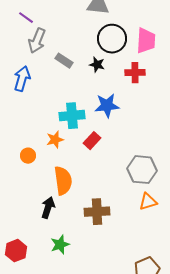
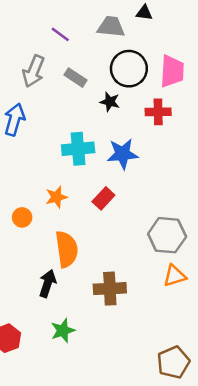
purple line: (26, 18) -> (60, 34), moved
gray rectangle: (64, 61) -> (75, 78), moved
cyan cross: (72, 116) -> (78, 149), moved

